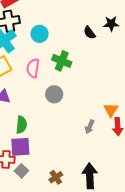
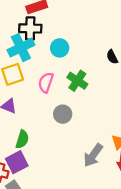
gray arrow: (90, 127) -> (93, 155), size x1.6
purple square: (20, 147) -> (17, 162), turned -35

